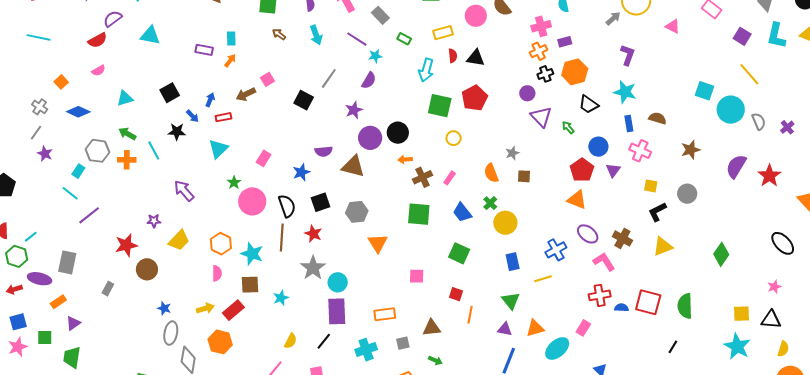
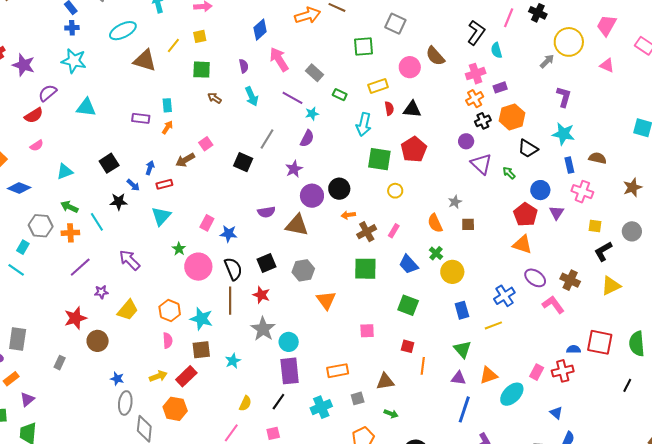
blue star: (301, 172) -> (229, 234), moved, turned 30
purple line: (89, 215) -> (80, 267), moved
red cross: (600, 295) -> (563, 371), moved

